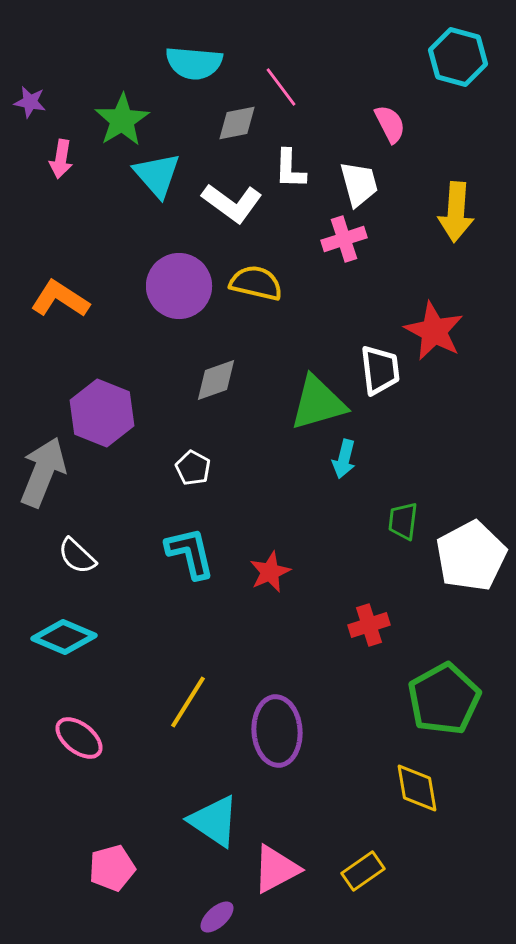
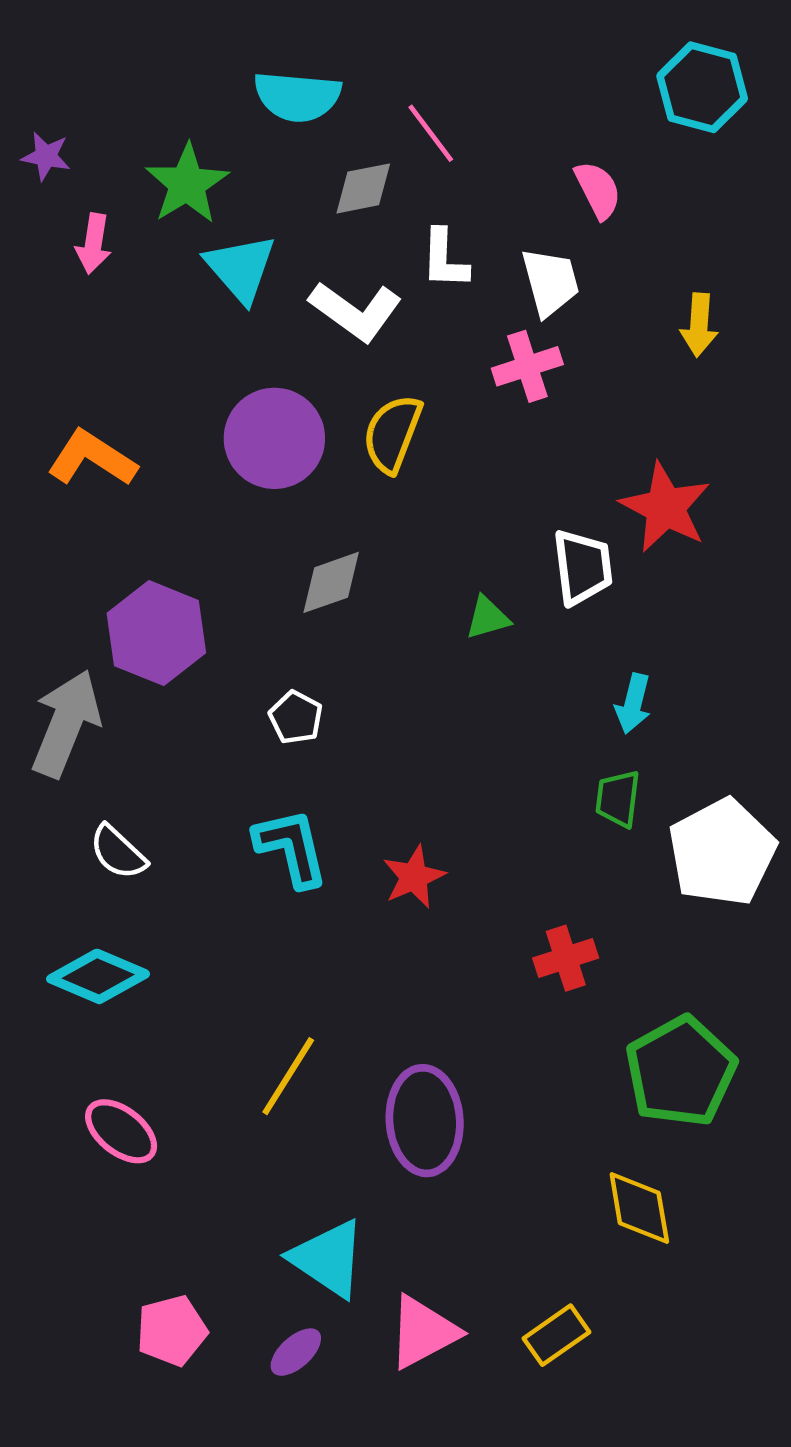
yellow arrow: (456, 212) -> (699, 325), size x0.7
yellow semicircle: (256, 283) -> (392, 434), turned -82
green triangle: (318, 403) -> (487, 618), size x0.5
cyan arrow: (344, 459) -> (633, 704), moved
purple ellipse: (217, 917) -> (296, 1352), moved

